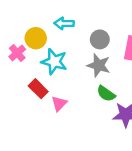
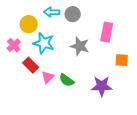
gray circle: (100, 39) -> (73, 14), moved
pink cross: (17, 53) -> (14, 45), moved
green semicircle: (106, 94) -> (67, 80), moved

